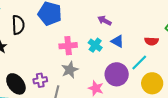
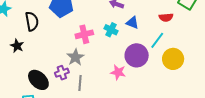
gray star: (70, 70) -> (75, 57), moved

